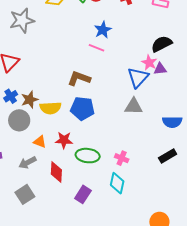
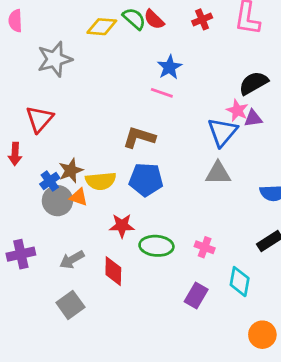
blue cross: (11, 96) -> (50, 181), moved
orange triangle: (40, 142) -> (79, 197), moved
cyan diamond: (117, 183) -> (240, 282), moved
purple rectangle: (83, 194) -> (196, 296), moved

